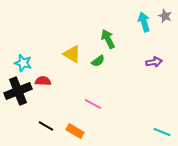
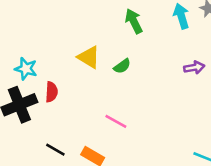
green arrow: (108, 39) -> (134, 21), moved
red semicircle: (43, 81) -> (52, 92), turned 91

